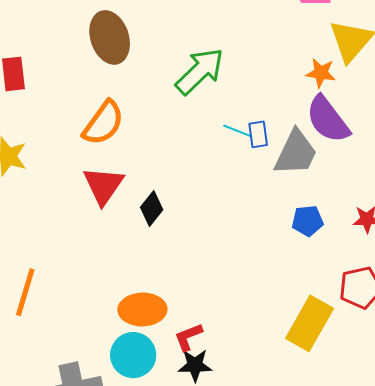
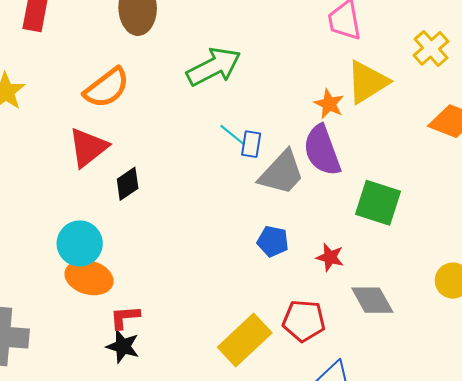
cyan circle: (133, 355) -> (80, 243), moved

